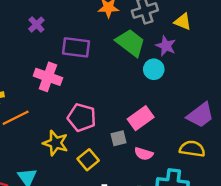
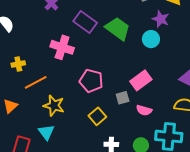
green trapezoid: (131, 43) -> (118, 29), moved
purple rectangle: (76, 47) -> (85, 22), turned 30
yellow star: (56, 143) -> (54, 106), moved

